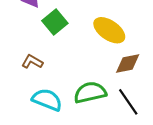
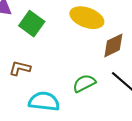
green semicircle: (90, 92) -> (84, 83), size x0.7

